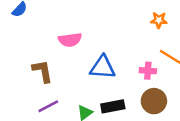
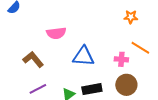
brown L-shape: (43, 71) -> (33, 59), turned -30

